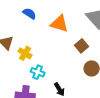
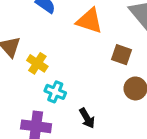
brown square: (82, 46) -> (121, 55), turned -32

